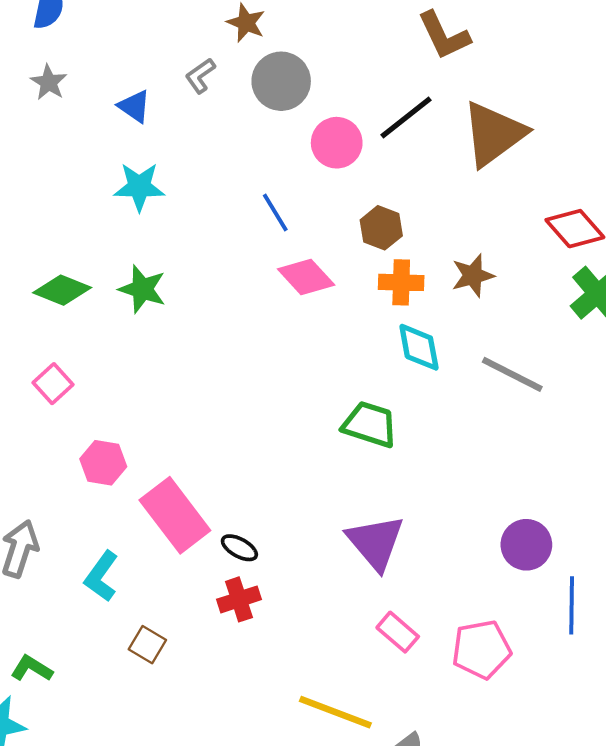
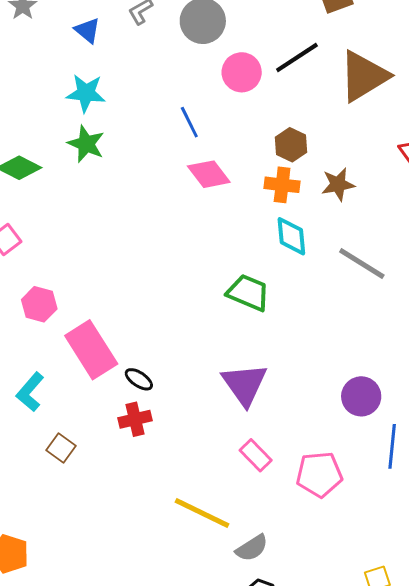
brown hexagon: (381, 228) -> (291, 145), moved
green star: (142, 289) -> (86, 144), moved

